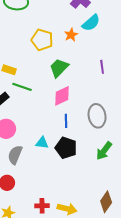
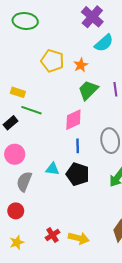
orange star: (71, 35) -> (81, 65), moved
green trapezoid: (59, 68) -> (88, 90), moved
red cross: (42, 206) -> (52, 235), turned -32

